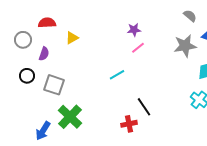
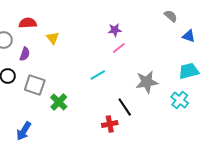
yellow triangle: (72, 38) -> (53, 38), turned -40
gray star: (185, 46) -> (147, 82), moved
green cross: (70, 117) -> (59, 102), moved, size x0.7

